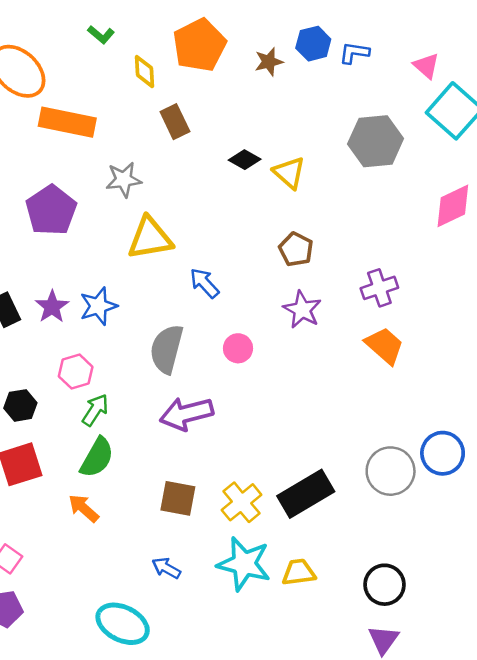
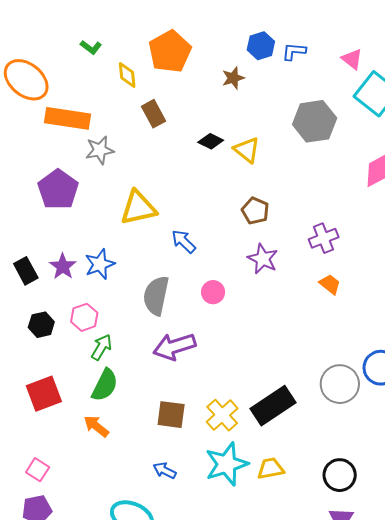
brown star: (269, 62) -> (233, 78), moved
gray star: (124, 180) -> (100, 150), moved
orange trapezoid: (385, 346) -> (330, 284), size x0.7
black hexagon: (20, 405) -> (41, 325), moved
cyan star: (244, 564) -> (227, 464), turned -30

